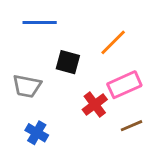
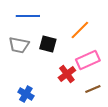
gray trapezoid: (27, 86) -> (19, 45), moved

